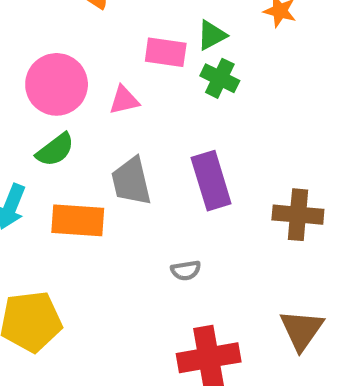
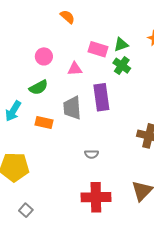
pink circle: (57, 84) -> (44, 56), size x0.6
purple rectangle: (211, 181) -> (101, 97), moved
orange rectangle: (78, 220) -> (44, 122), size x0.7

